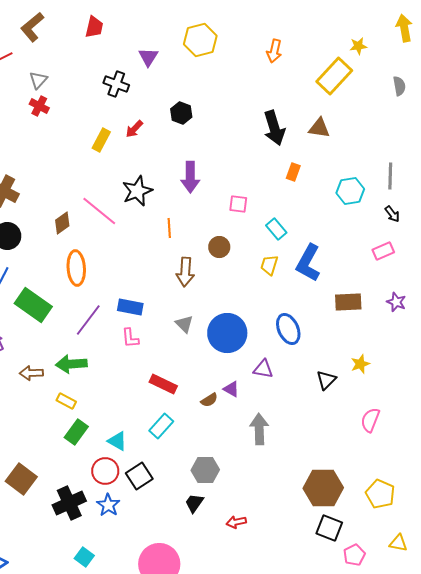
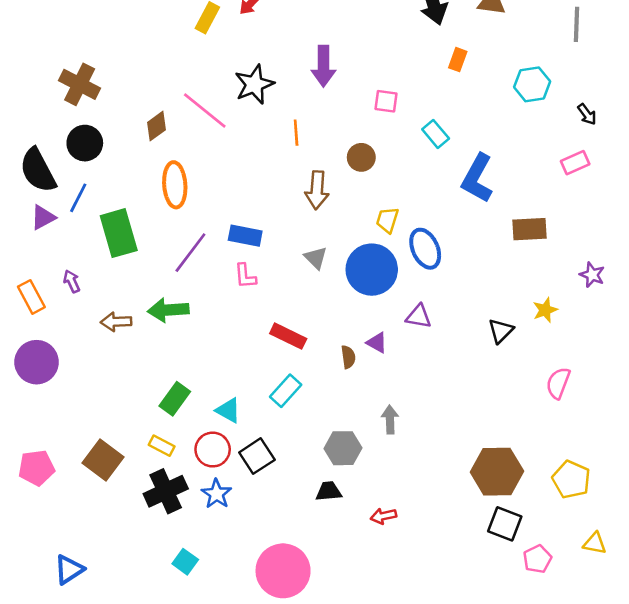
gray line: (390, 176) -> (576, 24), moved
yellow trapezoid: (269, 265) -> (387, 220), moved
purple star: (396, 302) -> (592, 275), moved
green rectangle: (33, 305) -> (119, 233), turned 39
blue ellipse: (288, 329) -> (425, 249), moved
brown semicircle: (209, 400) -> (348, 357), turned -66
yellow rectangle: (66, 401) -> (162, 446), moved
gray arrow: (259, 429) -> (390, 420), moved, size x0.7
black trapezoid: (194, 503) -> (329, 491), turned 50

